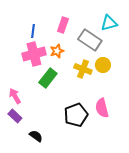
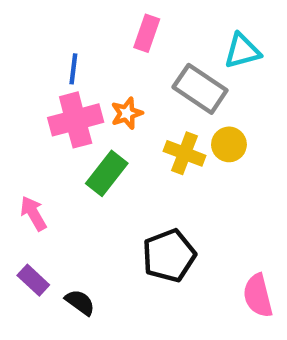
pink rectangle: (63, 25) -> (147, 33), moved
pink semicircle: (102, 108) -> (258, 296), moved
purple rectangle: (15, 116) -> (33, 280), moved

